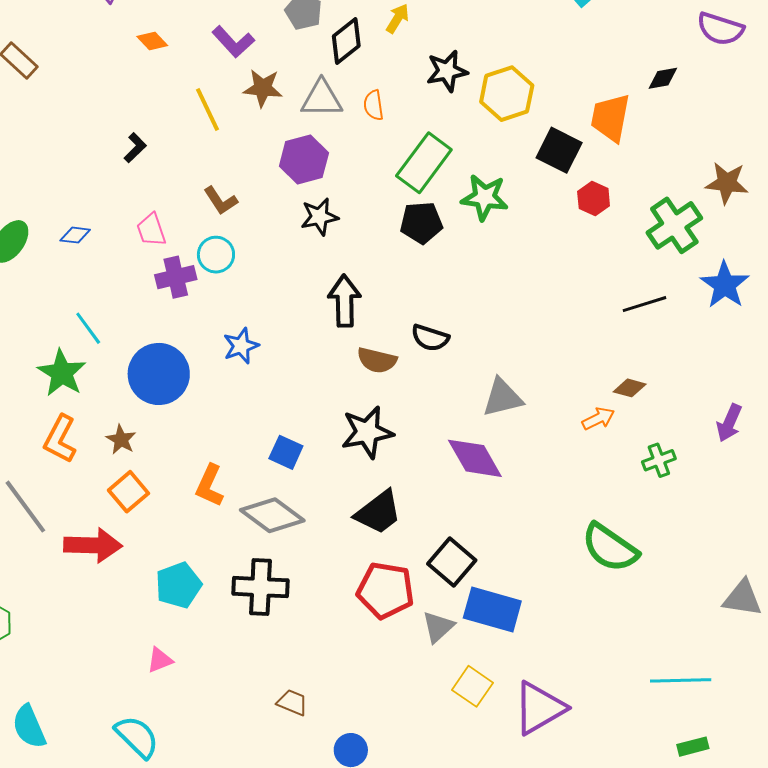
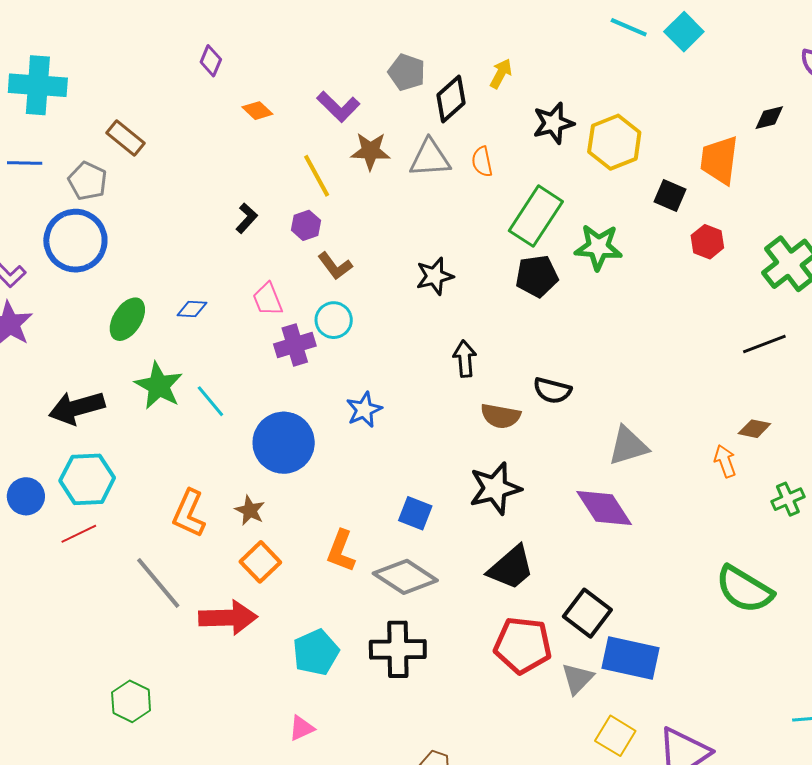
black square: (559, 150) -> (670, 196), size x0.7
purple hexagon: (304, 159) -> (306, 225), moved, size x0.6
black arrow: (345, 301) -> (465, 359), size x0.7
green star: (62, 373) -> (159, 386), moved
orange arrow: (598, 419) -> (725, 461), turned -80

